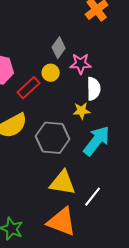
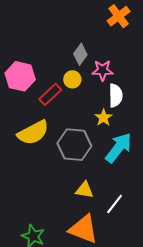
yellow star: (82, 111) -> (104, 118), turned -30
yellow triangle: (63, 183) -> (84, 190), size x0.7

